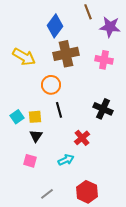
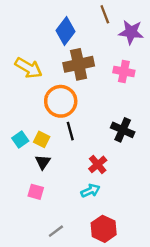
orange circle: (51, 85) -> (61, 101), size x1.4
yellow square: (35, 117) -> (42, 139), turned 32
cyan arrow: (66, 160) -> (90, 191), moved

